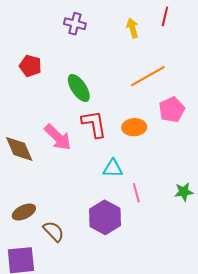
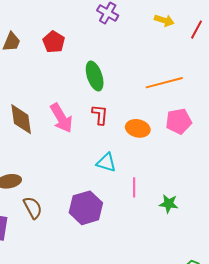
yellow arrow: (132, 28) -> (164, 20), moved, turned 108
red L-shape: (94, 124) -> (100, 115), size x0.7
pink line: (136, 193) -> (134, 187), moved

